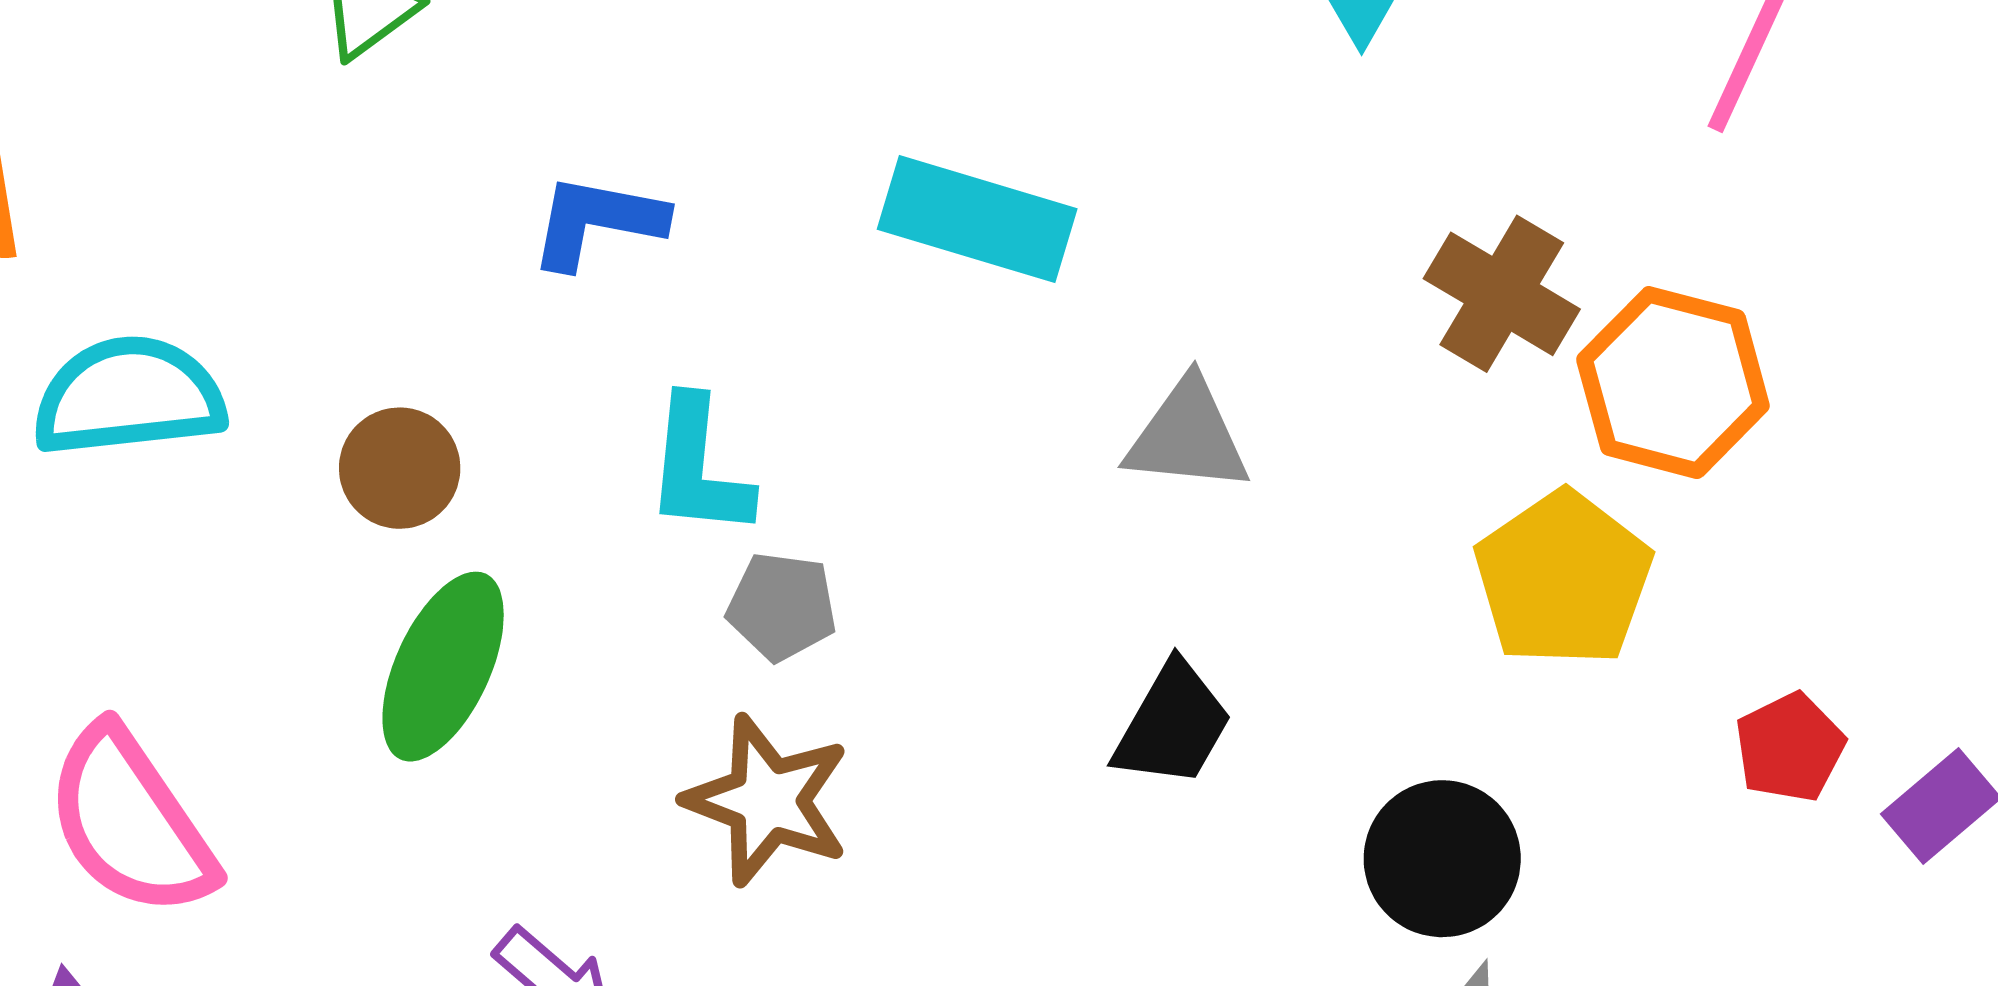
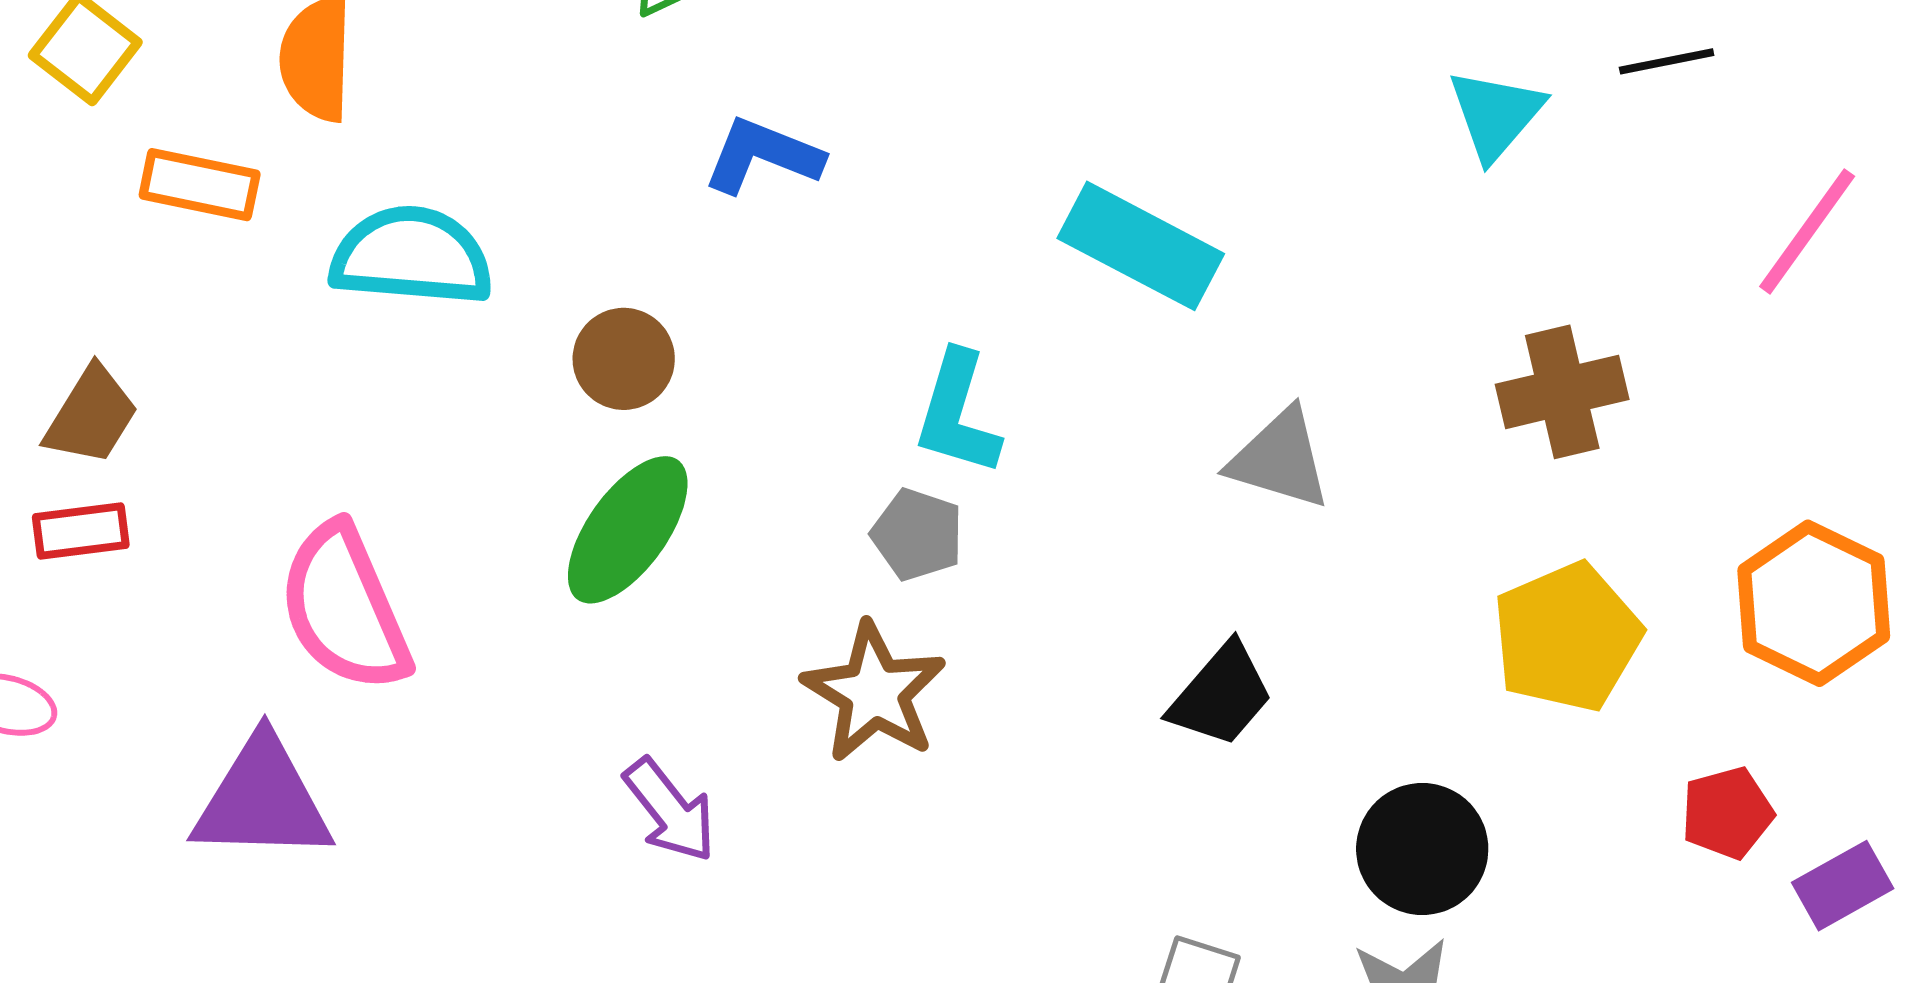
blue L-shape: (597, 222) -> (763, 156), moved
brown cross: (1502, 294) -> (1562, 392), turned 35
orange hexagon: (1673, 383) -> (1814, 603), moved
cyan L-shape: (698, 467) -> (957, 413), moved

